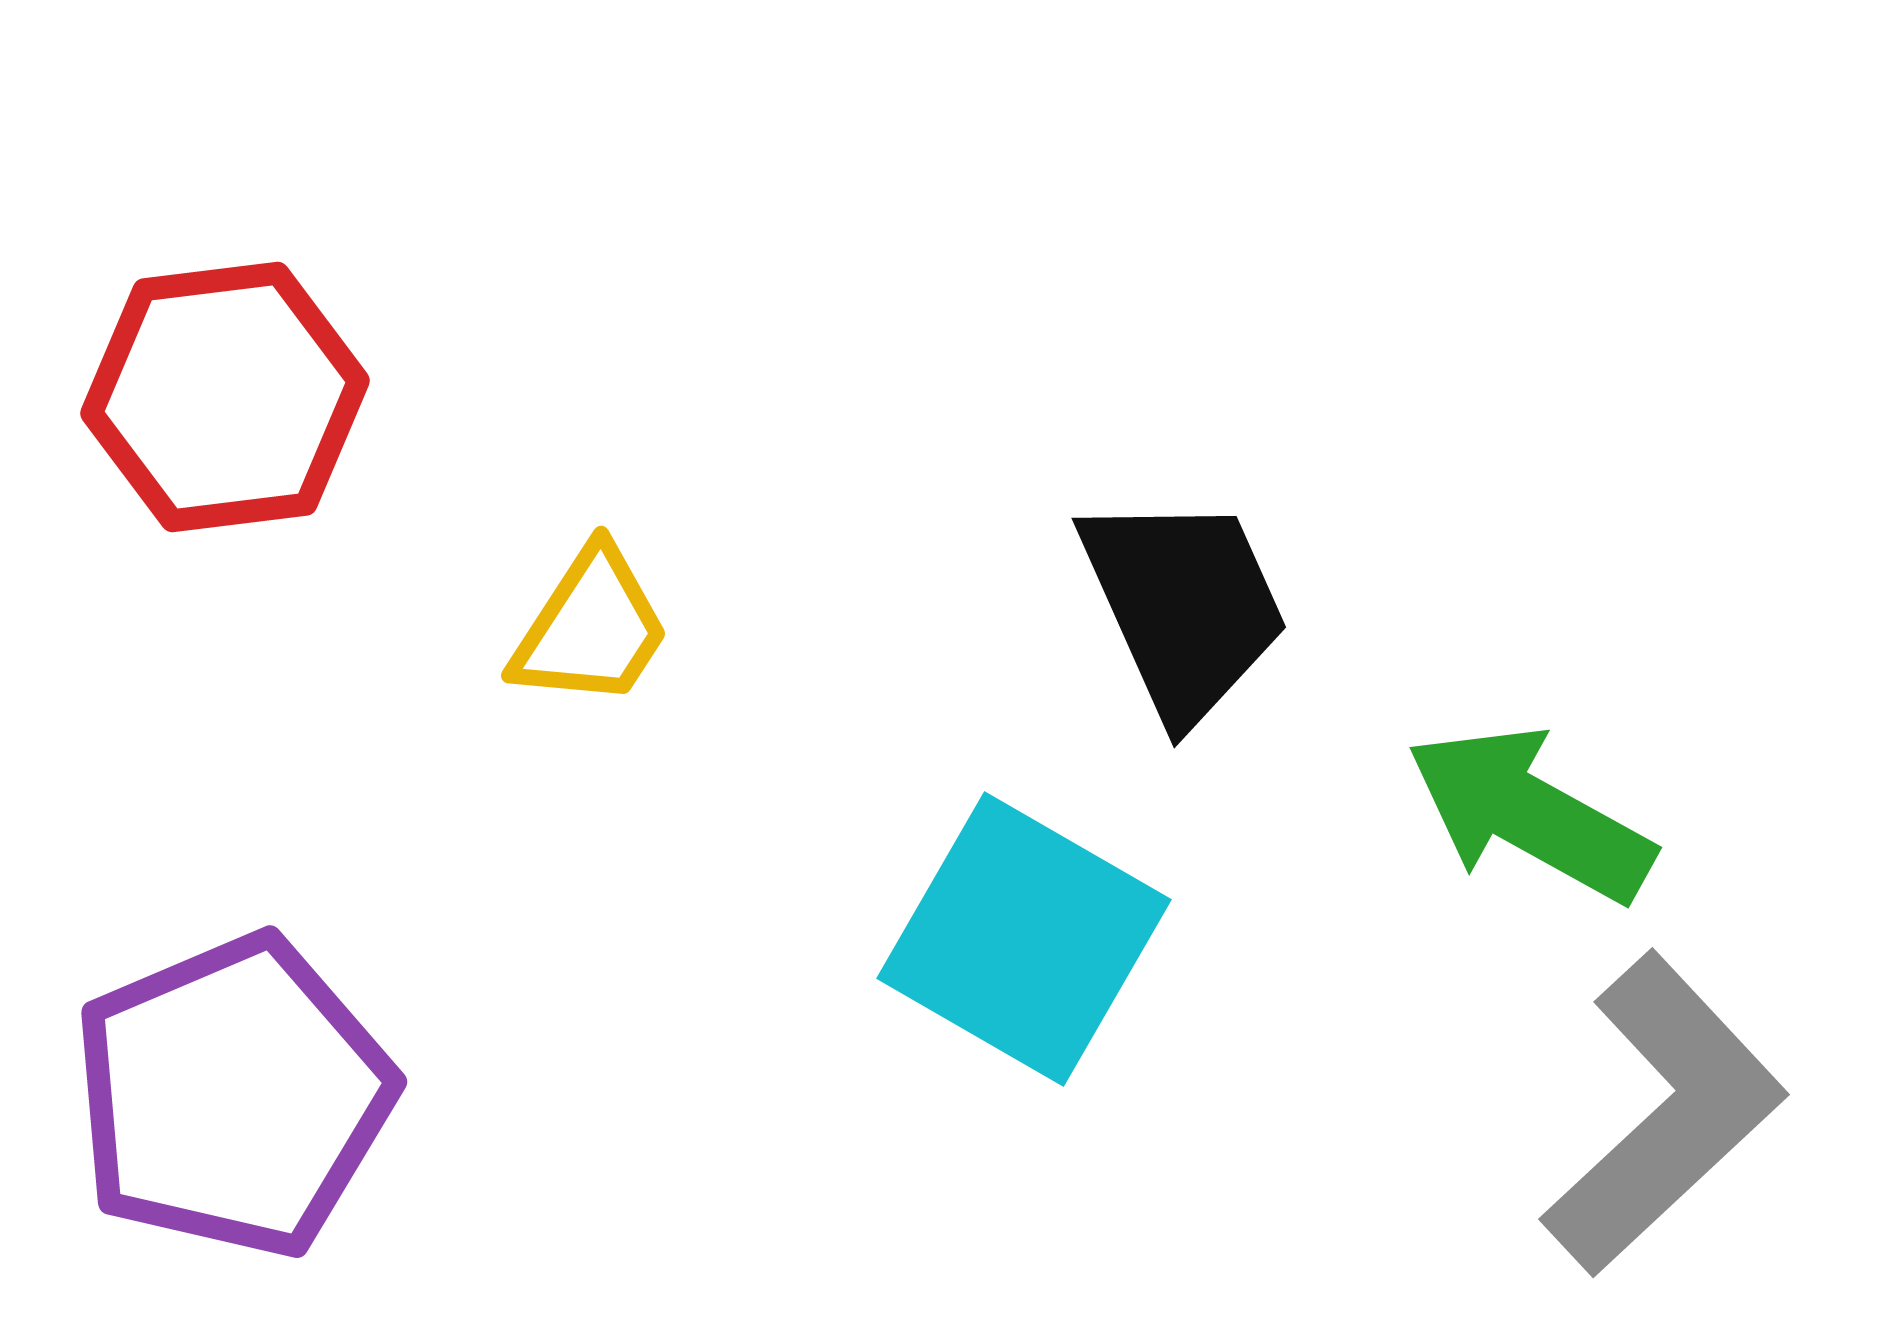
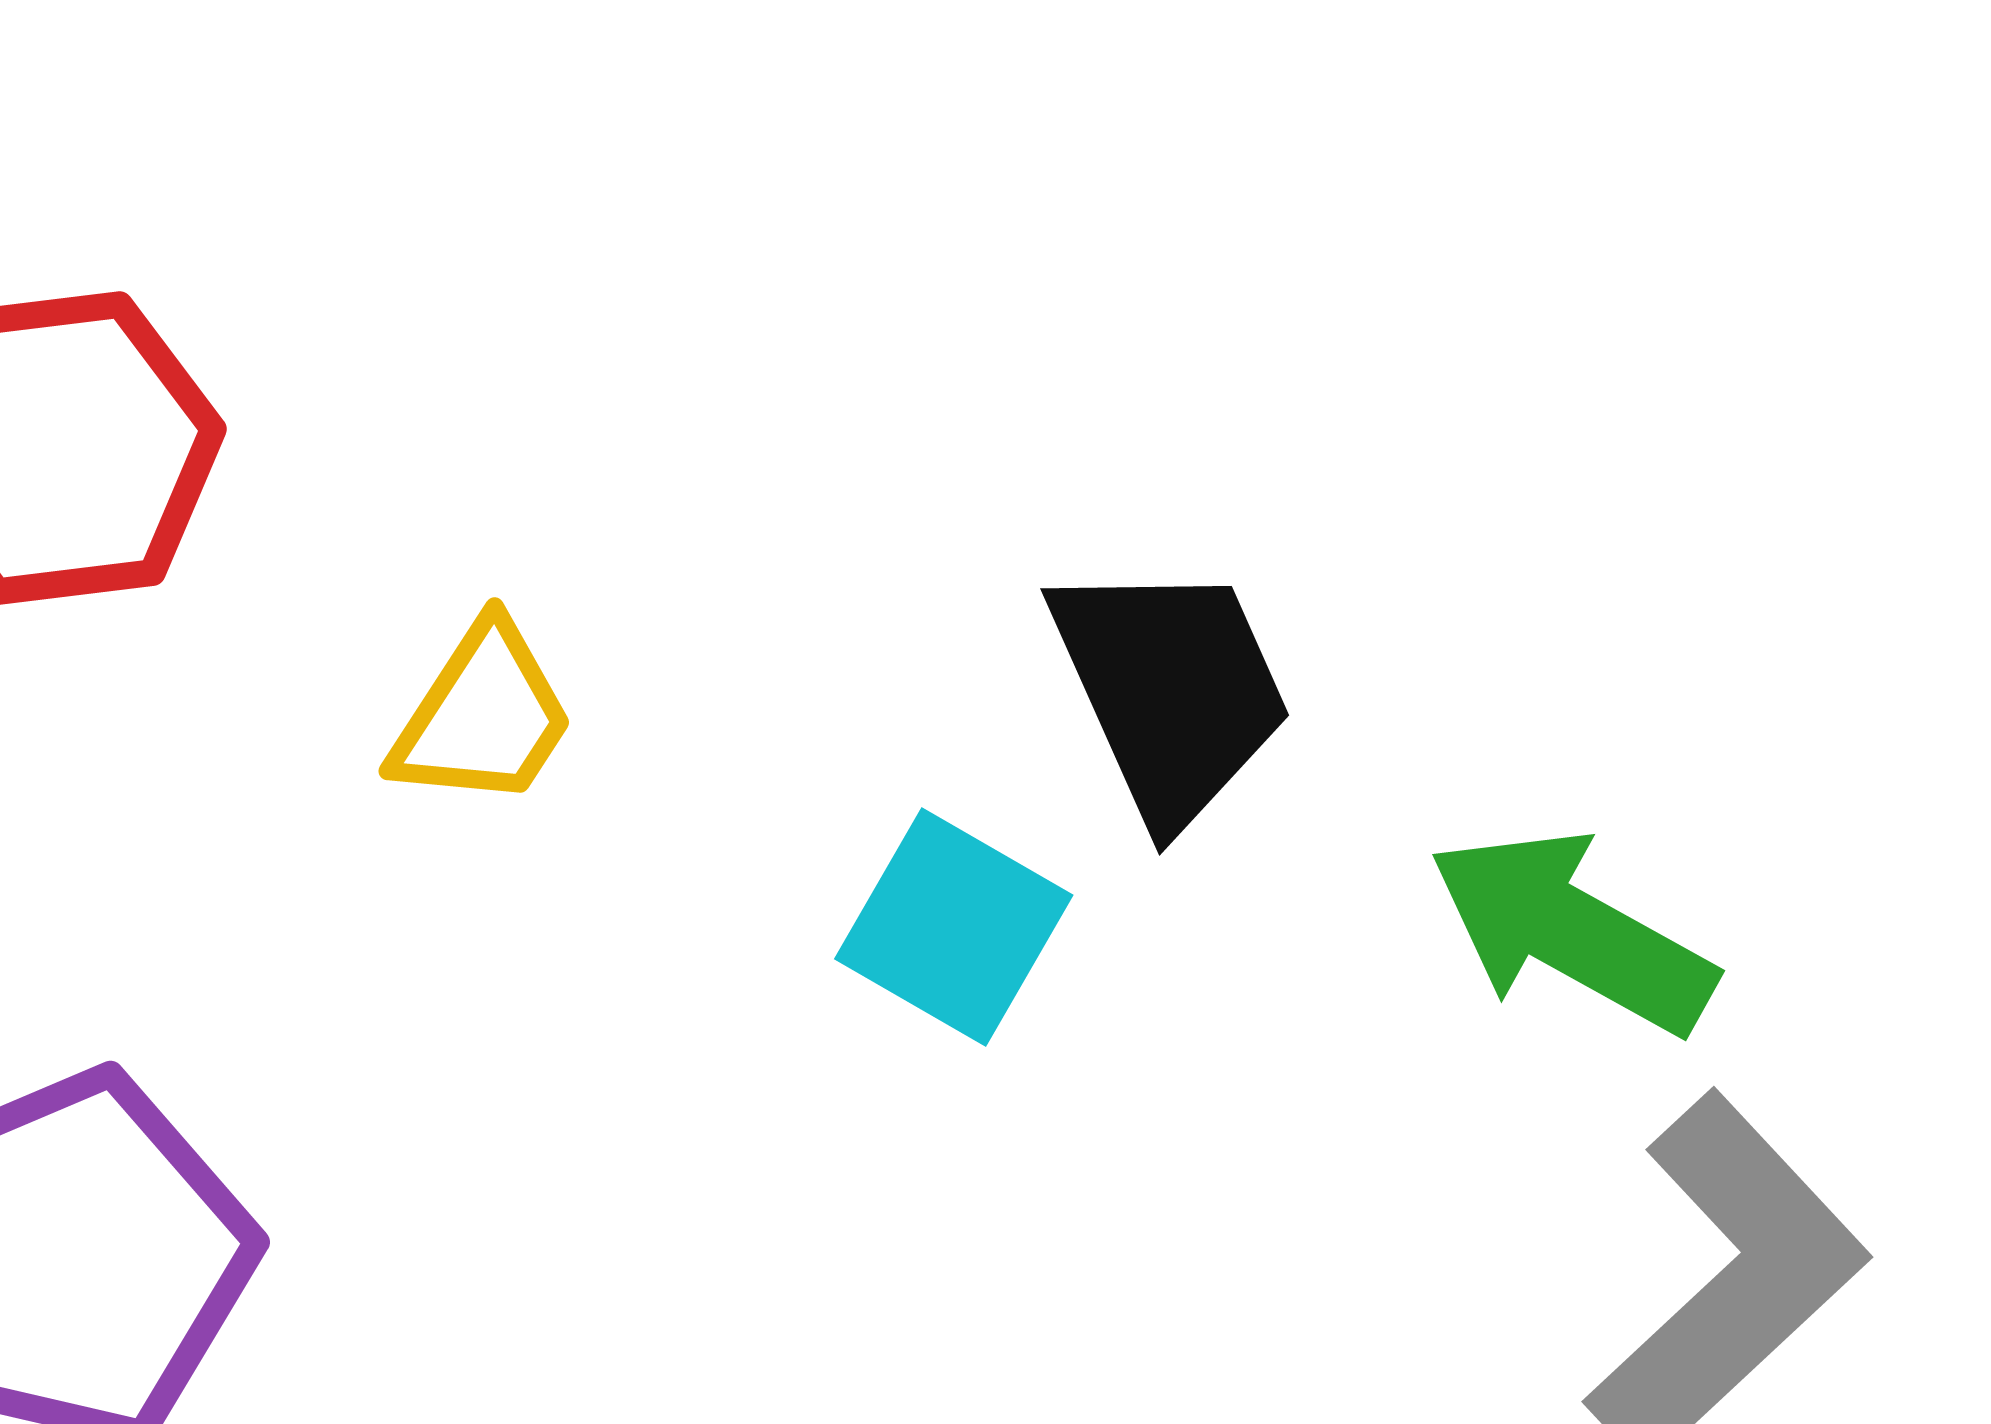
cyan square: (1024, 939) -> (954, 927), moved, size x0.7

